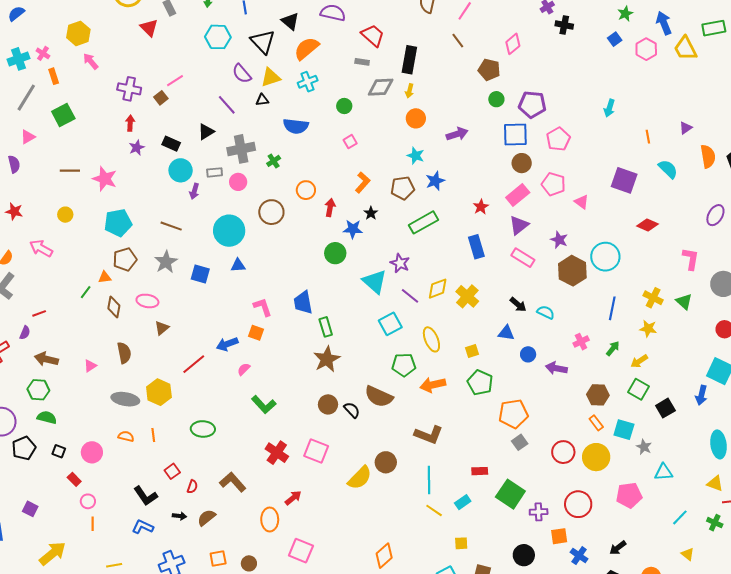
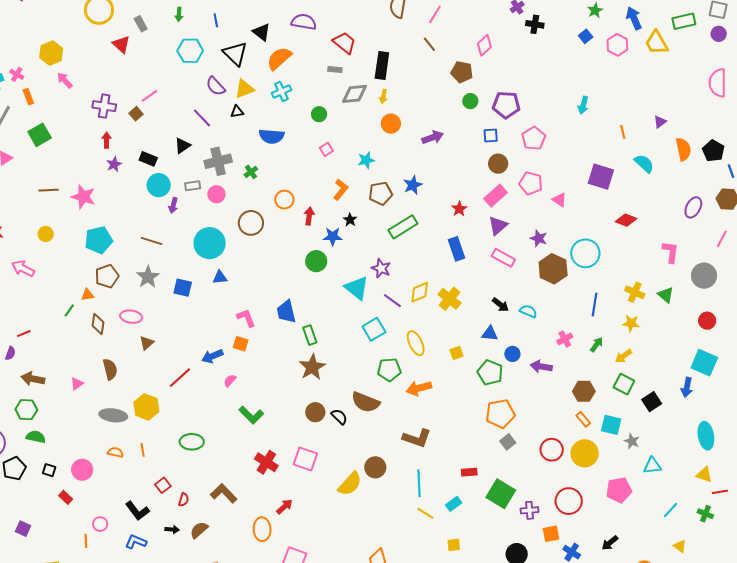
blue square: (515, 135) -> (491, 135), size x0.6
cyan star: (416, 156) -> (366, 160), moved, turned -30
green pentagon: (480, 383) -> (490, 373), moved
pink circle: (88, 501) -> (100, 524), moved

